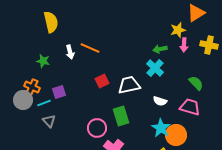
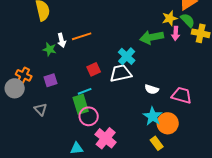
orange line: (90, 48) -> (82, 36), turned -42
green arrow: (160, 49) -> (152, 37), size x1.6
green star: (43, 61) -> (50, 49), moved
cyan cross: (155, 68) -> (127, 56), moved
green semicircle: (196, 83) -> (188, 20), moved
cyan line: (44, 103) -> (85, 91), moved
green rectangle: (121, 116) -> (81, 104), moved

